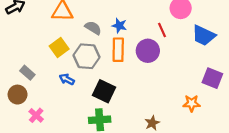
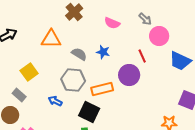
yellow square: (59, 47) -> (29, 72), moved
orange rectangle: (118, 50) -> (102, 89), moved, turned 75

